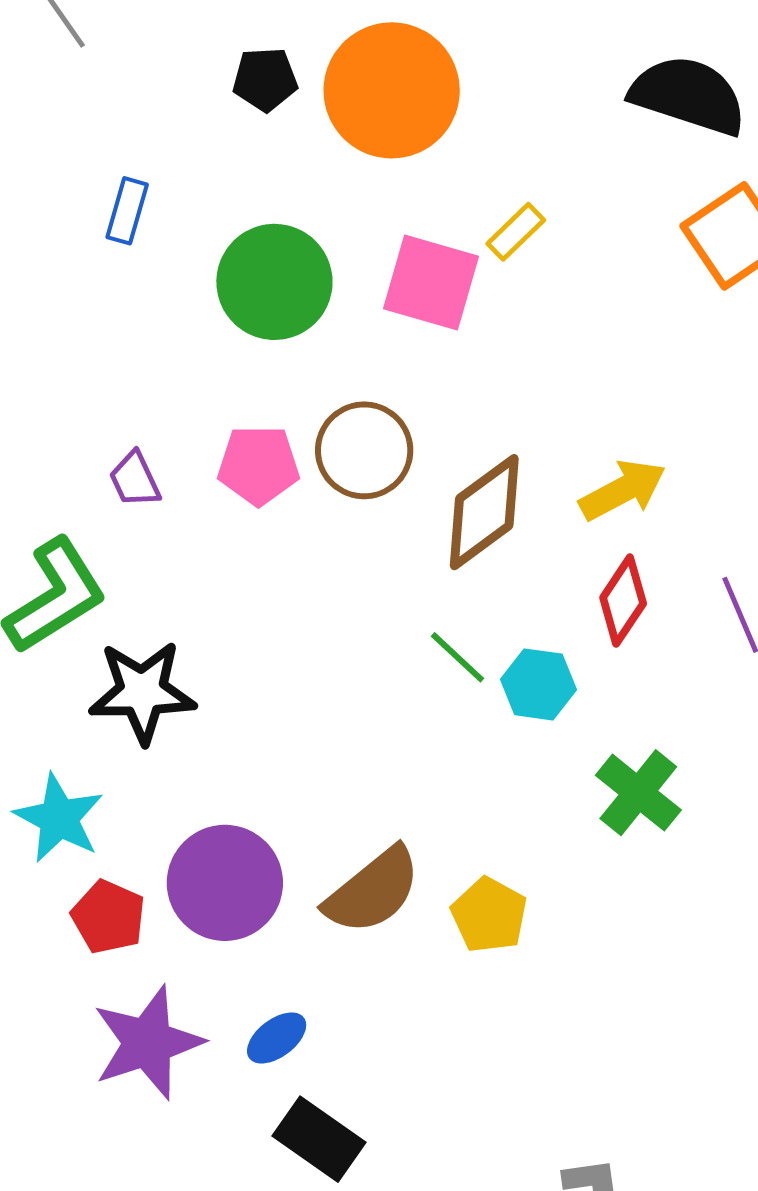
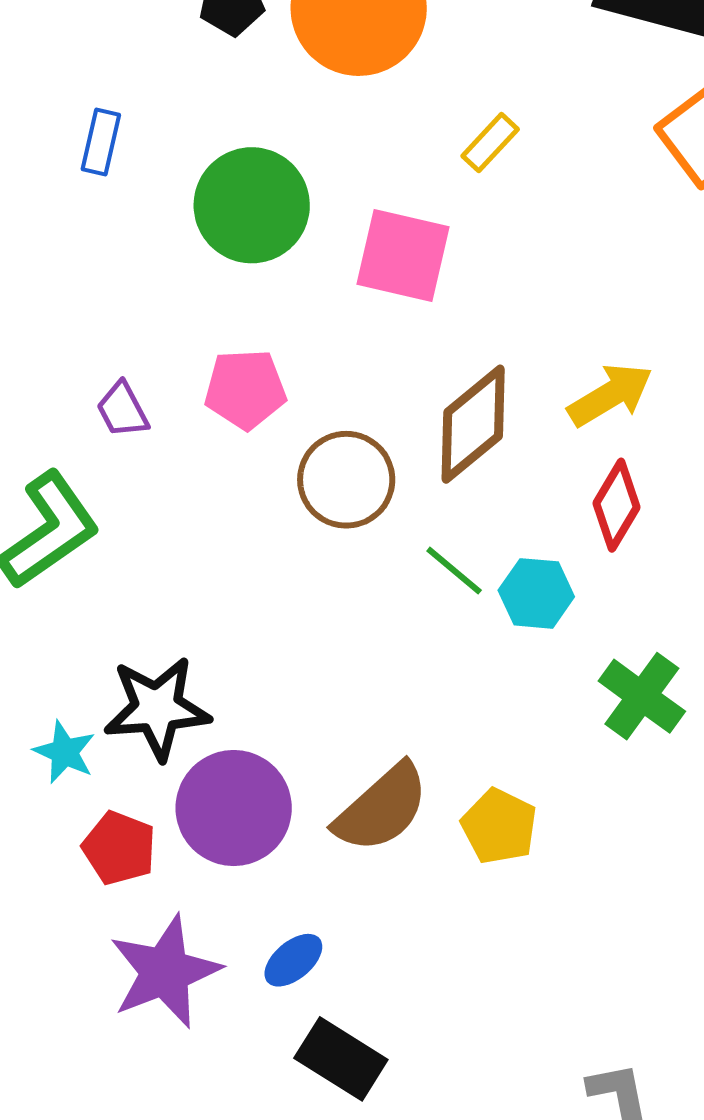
pink square: (431, 283) -> (403, 256), moved
brown circle: (364, 450) -> (346, 480), moved
black star: (142, 692) -> (157, 708), moved
cyan star: (59, 818) -> (65, 752), size x0.7

